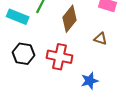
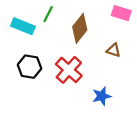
red cross: (60, 57) -> (69, 70), turned 30

